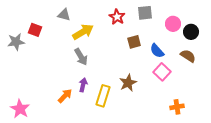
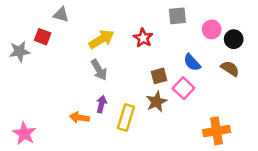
gray triangle: (64, 15) -> (61, 15), moved
red star: (117, 17) -> (143, 38), moved
brown square: (134, 42) -> (159, 76), moved
pink square: (162, 72) -> (183, 88), moved
orange arrow: (65, 96) -> (79, 118), turned -126
orange cross: (177, 107) -> (217, 131), size x1.5

